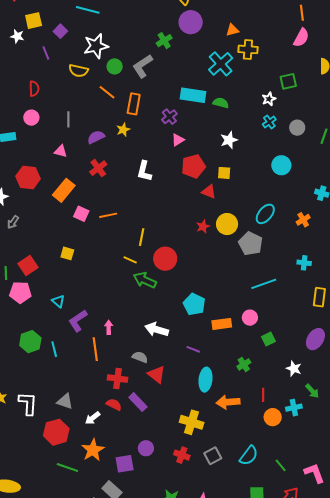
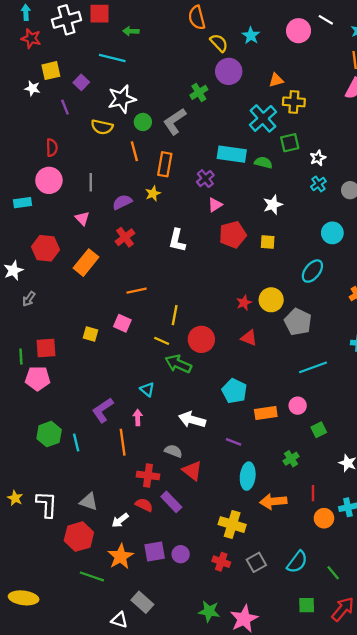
green square: (288, 81) -> (290, 143), moved
orange line: (107, 92) -> (134, 151), turned 36
pink circle: (31, 118) -> (49, 180), size x1.5
pink triangle: (61, 151) -> (82, 218), turned 32
red triangle: (209, 192) -> (249, 338), moved
pink square: (81, 214) -> (122, 323), moved
cyan ellipse: (265, 214) -> (312, 271), moved
red square: (28, 266) -> (46, 348), turned 30
cyan triangle: (58, 301) -> (147, 389), moved
purple square: (125, 464) -> (155, 551), moved

